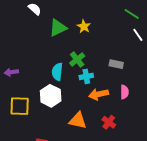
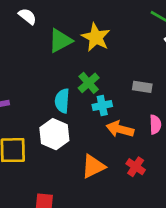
yellow star: (84, 26) -> (96, 37), size x1.5
orange arrow: (99, 94) -> (120, 129), turned 30
orange triangle: (78, 120) -> (93, 166), turned -36

